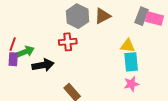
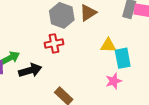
yellow triangle: (128, 46) -> (108, 45), moved
pink star: (131, 84) -> (114, 81), moved

